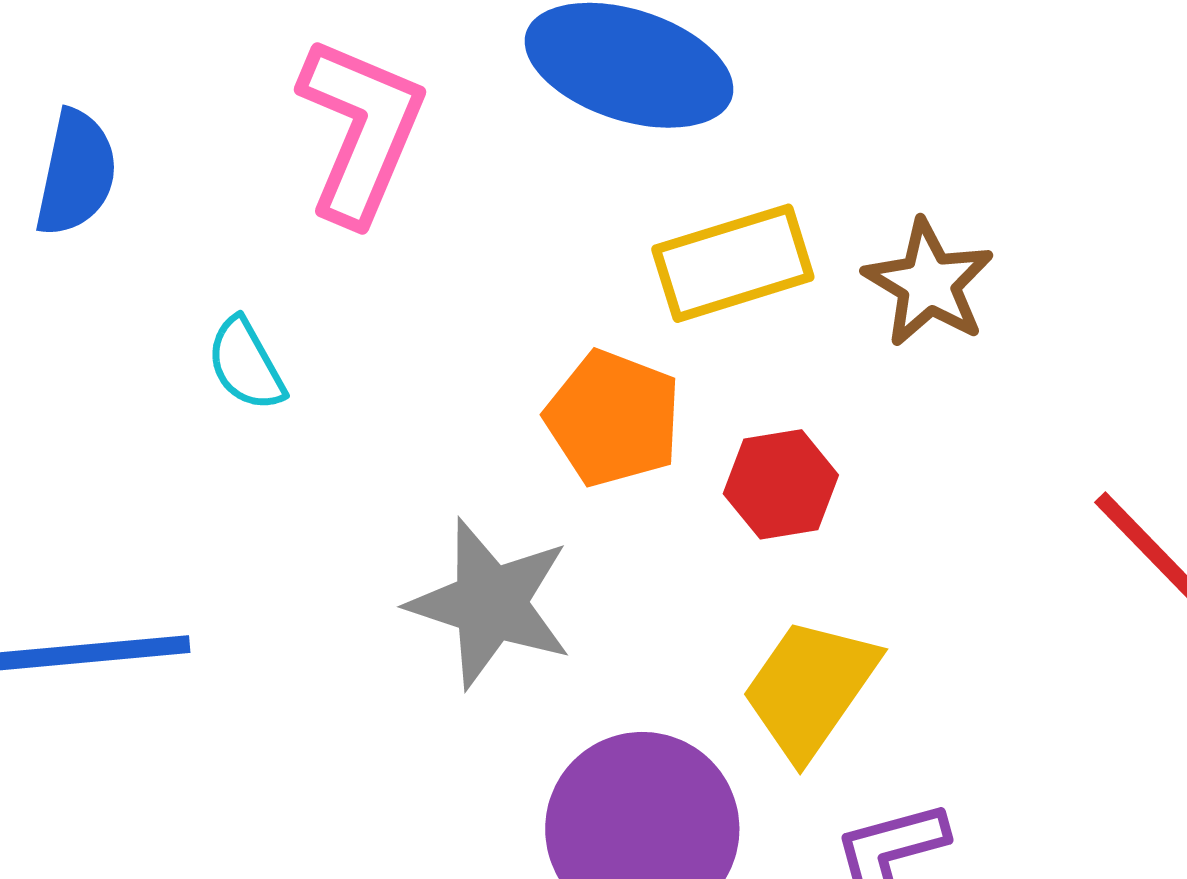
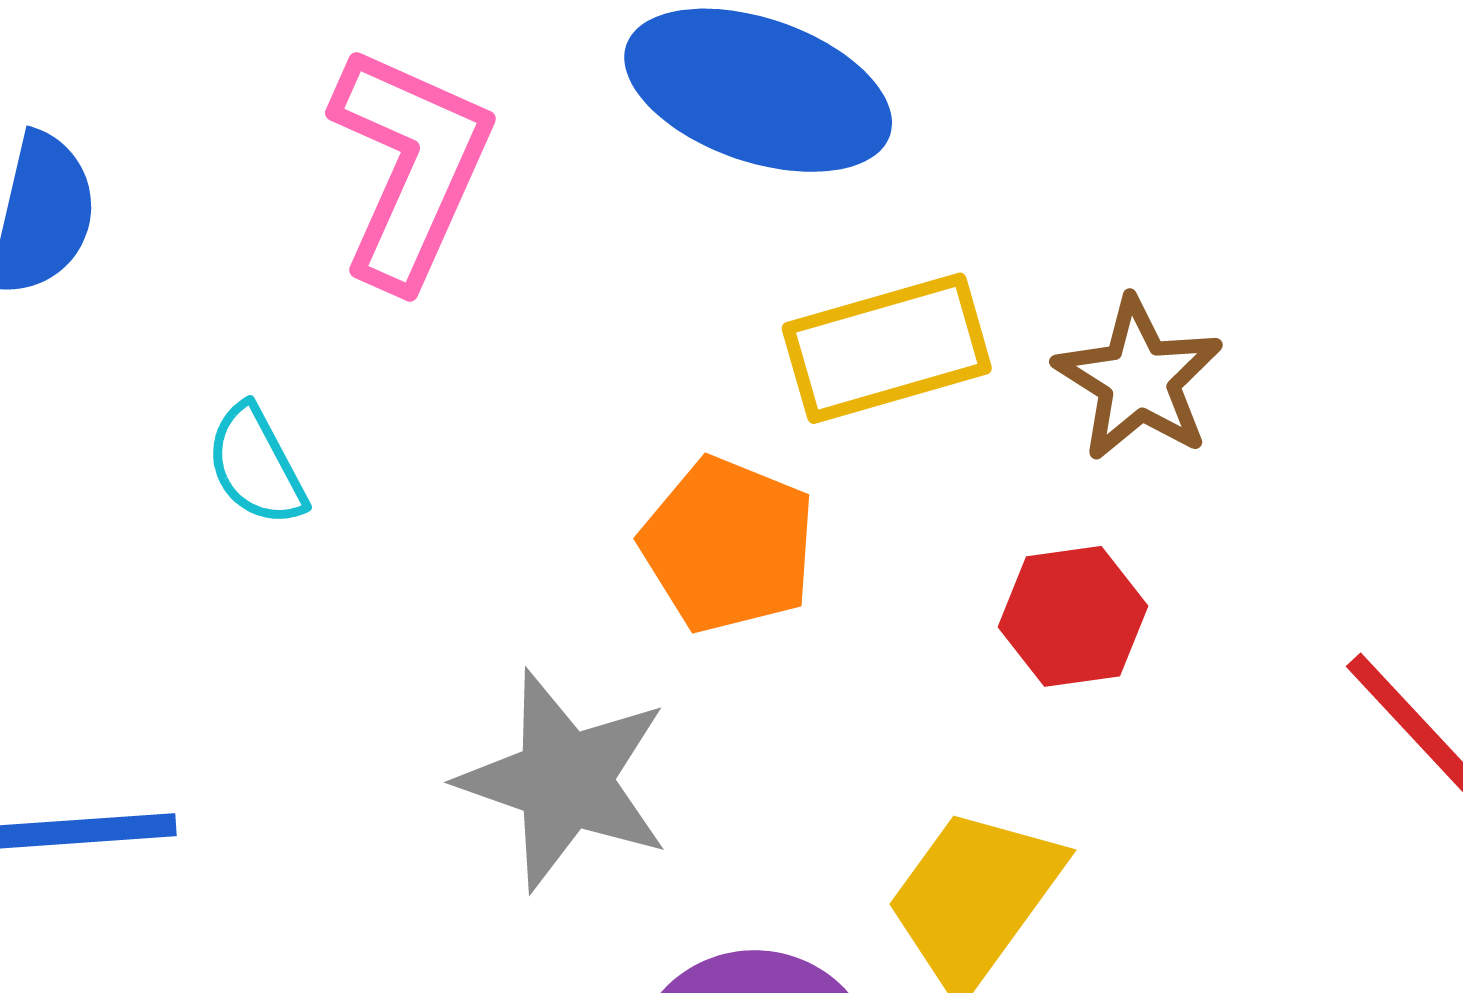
red hexagon: (781, 484) -> (1073, 616), moved

